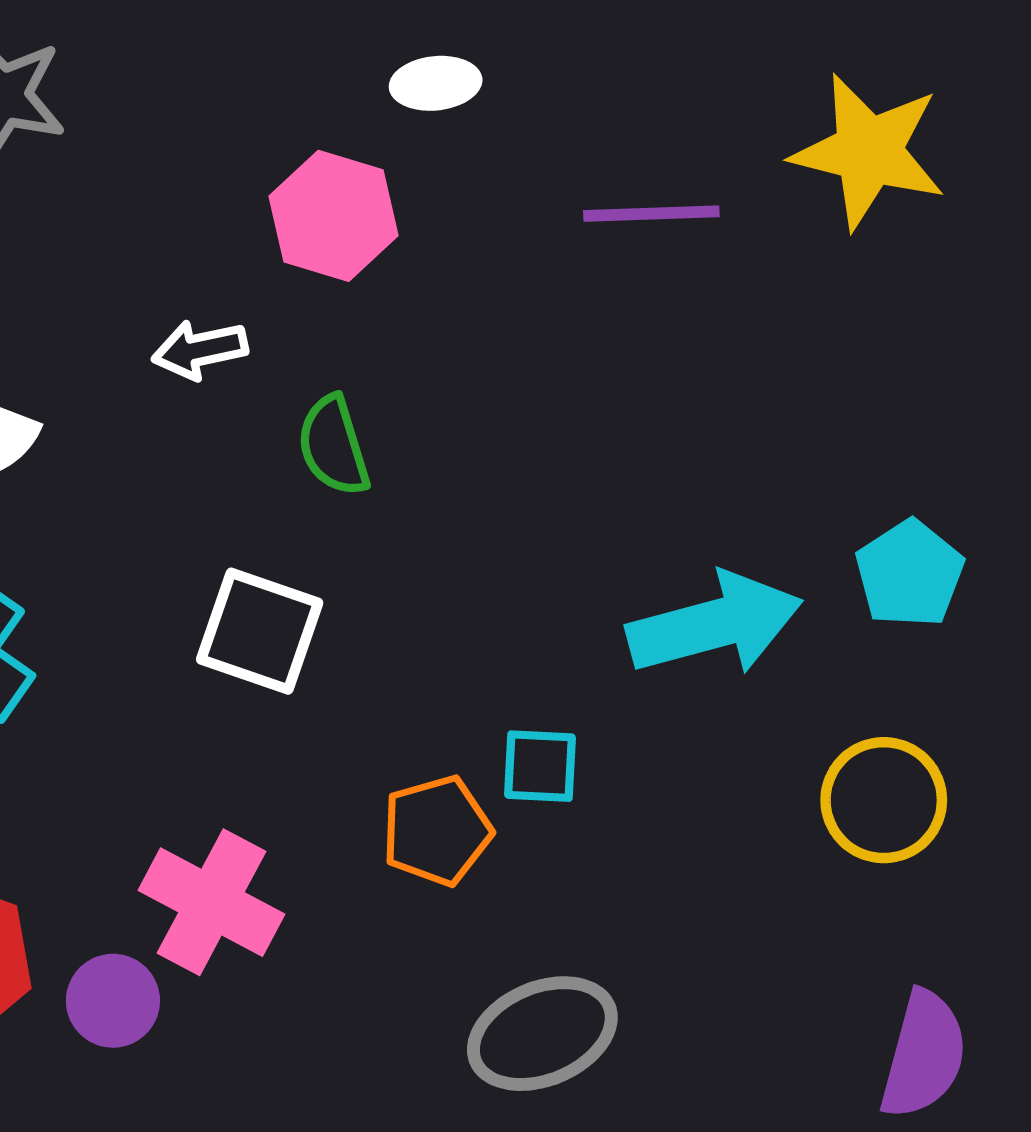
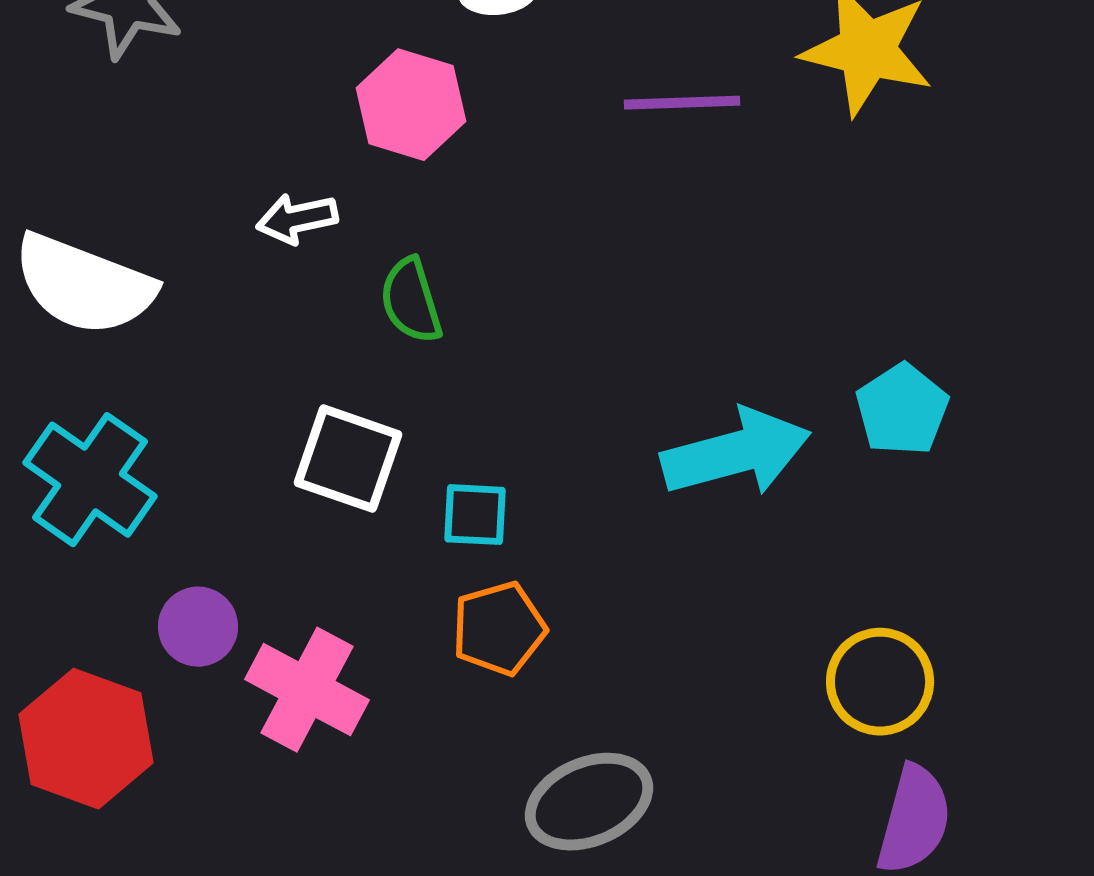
cyan square: (540, 766) -> (475, 515), moved
yellow circle: (884, 800) -> (880, 682), moved
purple circle: (113, 1001) -> (198, 627), moved

